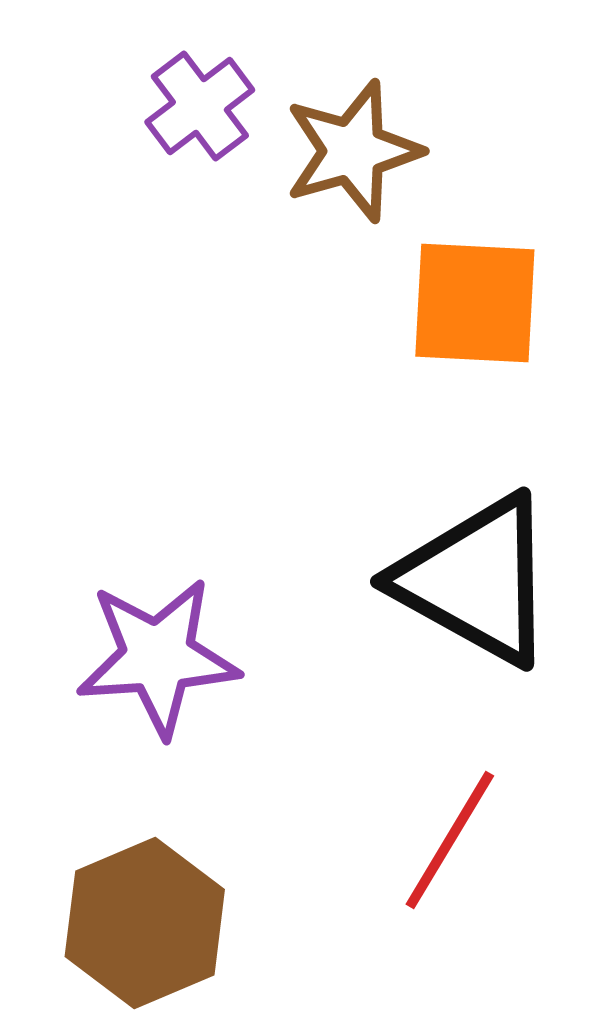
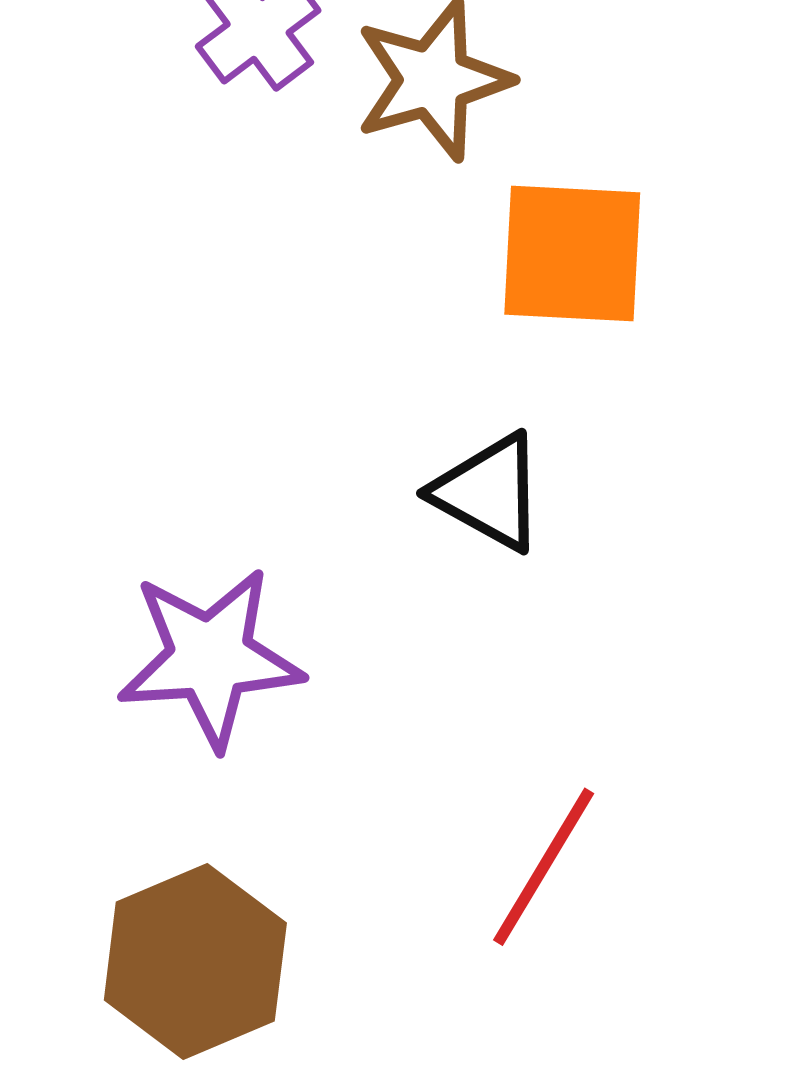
black triangle: (476, 580) -> (489, 492), moved, size x0.6

